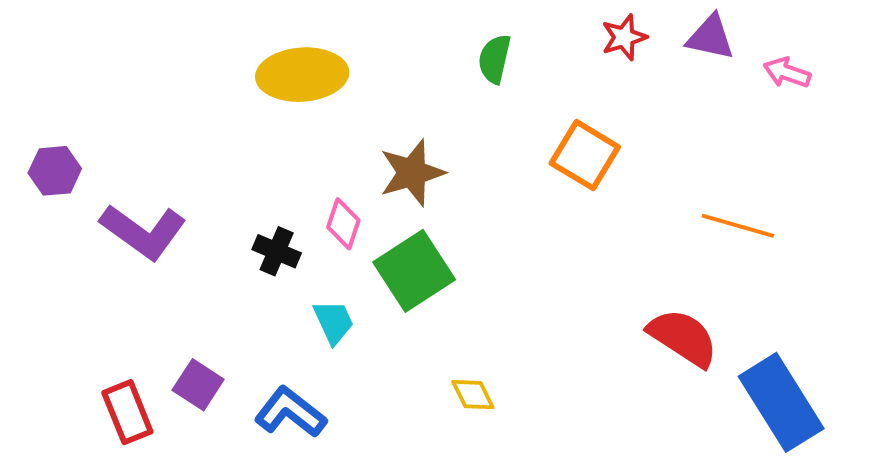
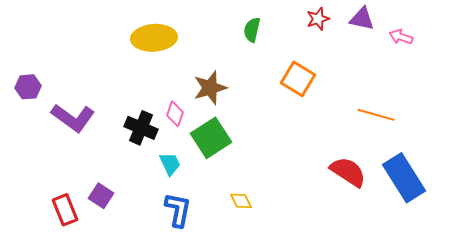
black cross: (277, 251) -> (141, 128), size x1.4
blue rectangle: (781, 402) -> (404, 178), moved
blue L-shape: (290, 412) -> (178, 210), moved, turned 63

